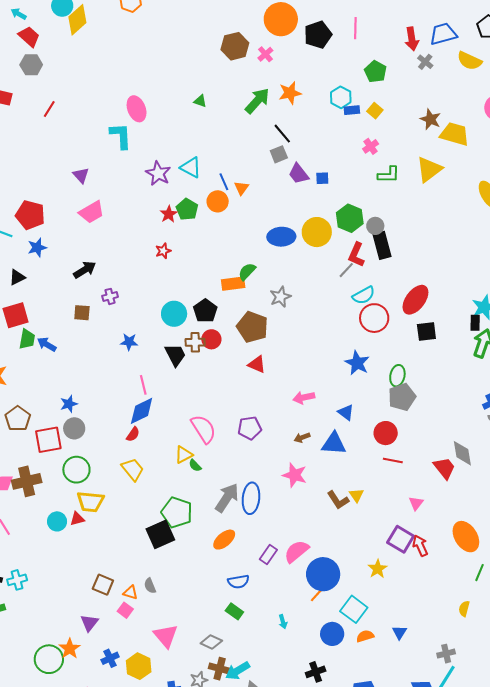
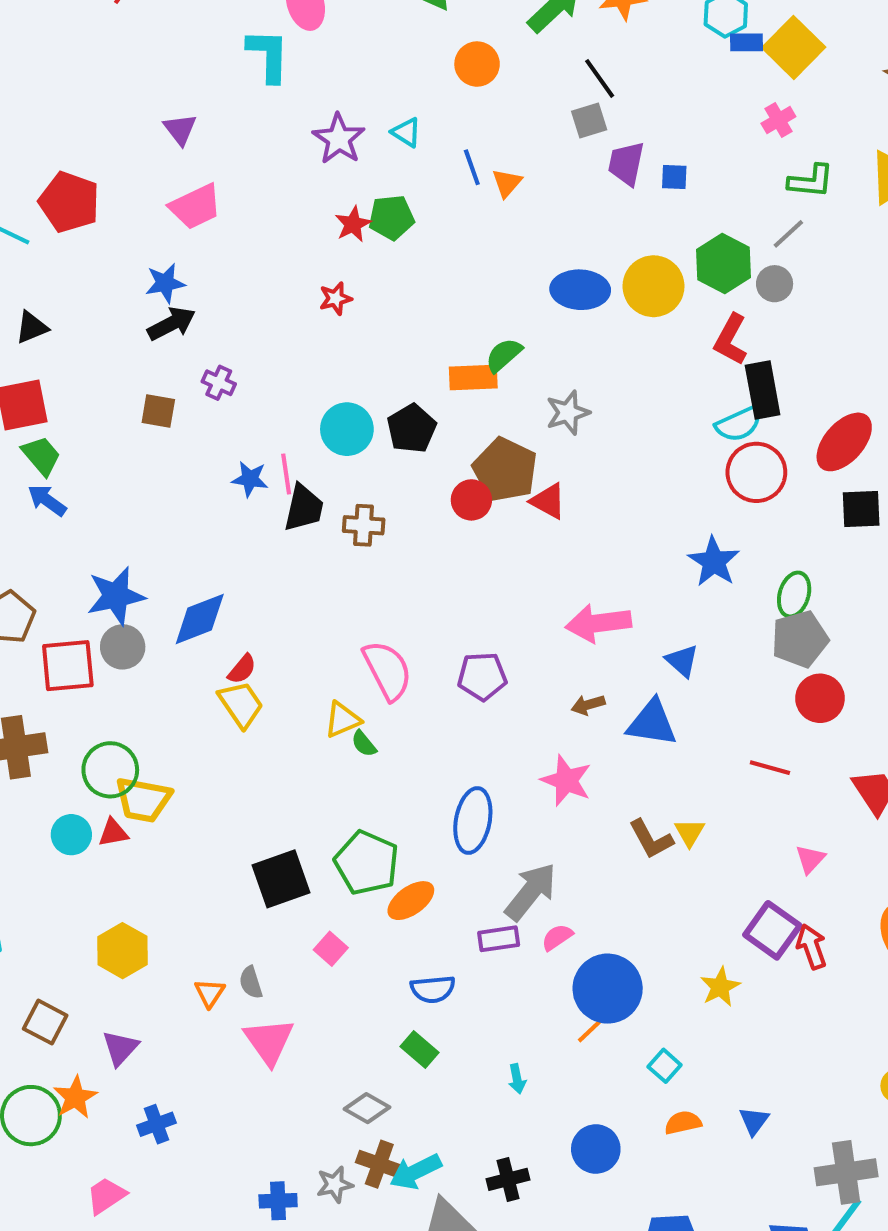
yellow square: (375, 111) -> (794, 47), size x1.8
cyan triangle: (191, 168) -> (406, 132), size x0.7
purple trapezoid: (299, 174) -> (626, 164), turned 45
orange circle: (218, 201) -> (477, 64), moved
green pentagon: (187, 209) -> (391, 217), turned 30
black rectangle: (382, 245) -> (763, 390), moved
blue star: (37, 248) -> (165, 283), moved
gray line: (346, 270) -> (788, 234), moved
purple cross: (110, 296) -> (219, 383), turned 35
green trapezoid: (27, 339) -> (41, 456), turned -55
red circle: (211, 339) -> (471, 500), moved
brown cross: (195, 342) -> (364, 525), moved
blue arrow: (47, 344) -> (47, 500), moved
black trapezoid: (175, 355) -> (304, 508), moved, turned 35
red triangle: (257, 364) -> (548, 501), moved
pink line: (143, 385) -> (286, 474), moved
pink arrow: (304, 398) -> (598, 623), size x1.4
blue star: (69, 404) -> (116, 596), size x1.6
blue diamond: (142, 411) -> (200, 619), moved
red circle: (386, 433) -> (820, 698), moved
yellow trapezoid: (133, 469) -> (241, 704), moved
green circle: (76, 470) -> (110, 770), moved
gray arrow: (227, 498) -> (531, 892), moved
green pentagon: (177, 512) -> (367, 863), moved
pink semicircle: (297, 551) -> (557, 937), size x0.6
purple rectangle: (268, 555) -> (499, 939), turned 42
brown square: (103, 585) -> (45, 1022), moved
orange triangle: (130, 592) -> (210, 993), turned 42
cyan square: (354, 609) -> (665, 1066), size x0.6
pink square: (125, 610) -> (331, 949), moved
blue circle: (332, 634) -> (596, 1149), moved
pink triangle: (166, 636) -> (269, 1041), moved
gray cross: (446, 654) -> (846, 1172), size x1.6
yellow hexagon: (139, 666) -> (122, 951), moved
black cross: (316, 672) -> (508, 1179), moved

